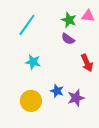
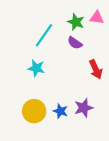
cyan line: (27, 25) -> (44, 35), moved
blue star: (57, 91) -> (60, 111), moved

